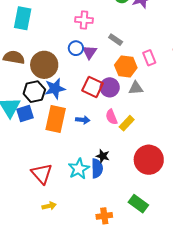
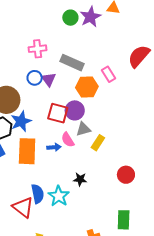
gray rectangle: (116, 40) -> (72, 63), size x1.6
gray triangle: (136, 88) -> (83, 129), moved
pink semicircle: (111, 117) -> (68, 140), moved
red circle: (149, 160) -> (126, 175), size x0.6
blue semicircle: (97, 168) -> (38, 194), moved
green rectangle: (138, 204) -> (124, 220), turned 66

